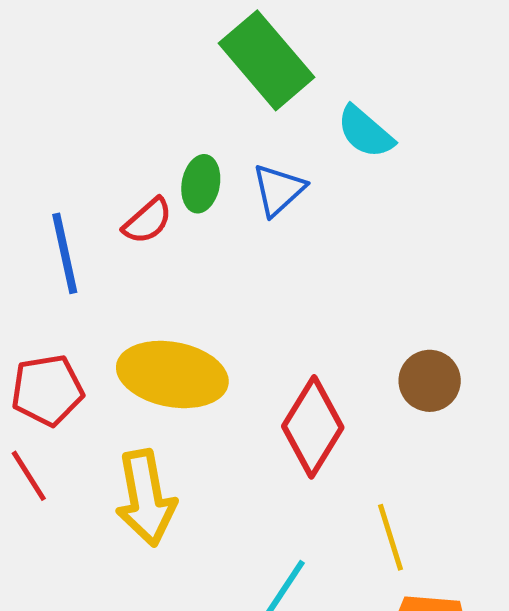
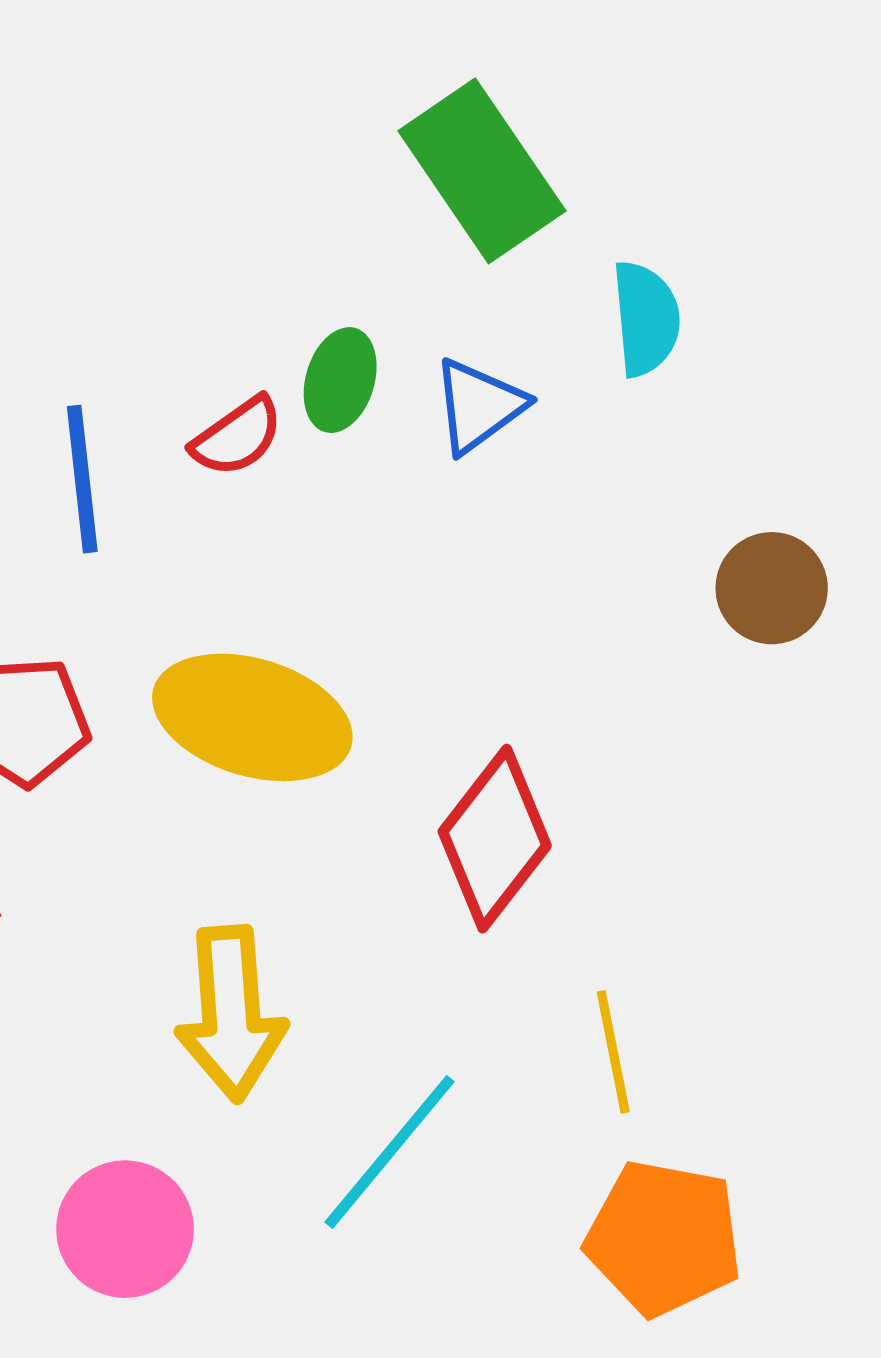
cyan semicircle: (365, 132) -> (646, 319), turned -142
brown circle: (430, 381) -> (772, 588), moved
yellow arrow: (146, 498) -> (231, 1013), moved

